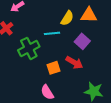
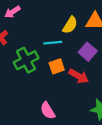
orange square: (54, 68) -> (57, 66), moved

